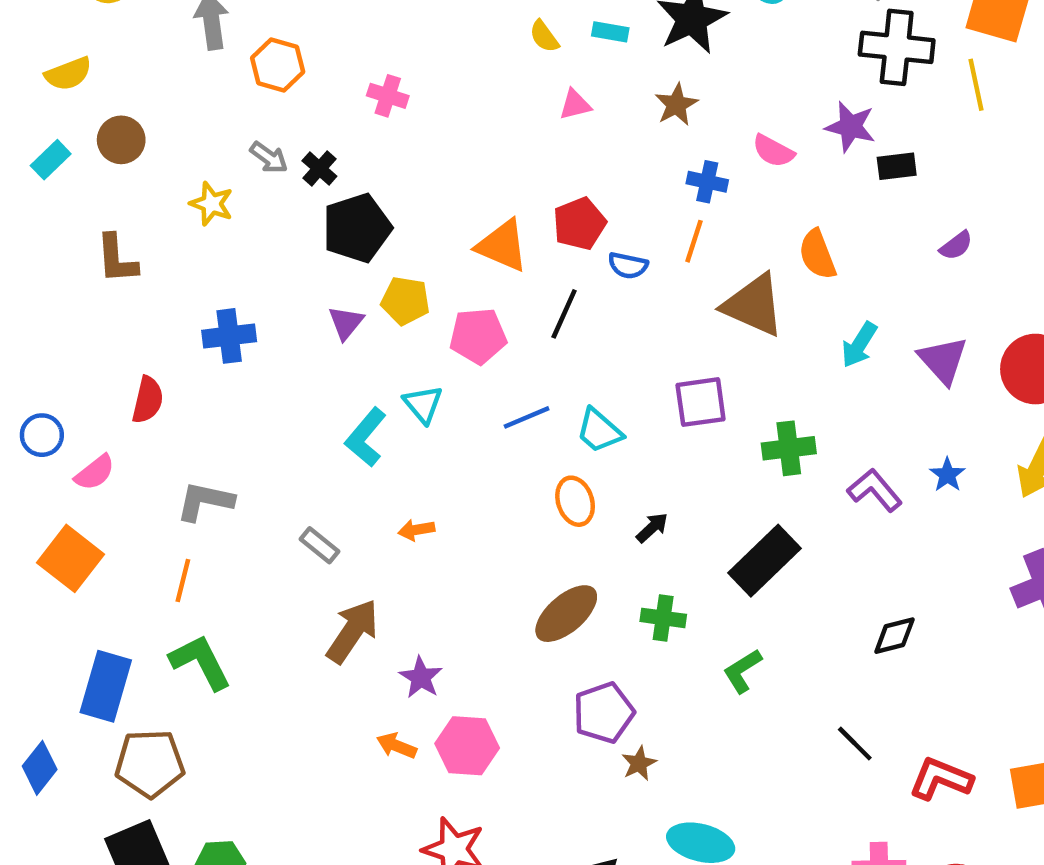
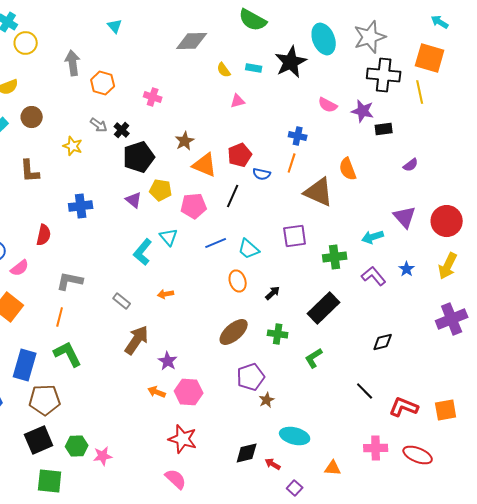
brown star: (676, 105) -> (185, 141), moved
pink semicircle: (773, 151) -> (328, 105), moved
purple triangle: (346, 323) -> (134, 200), turned -30
cyan arrow: (859, 345) -> (373, 237), moved, turned 40

